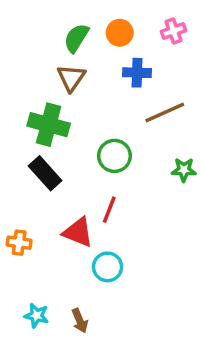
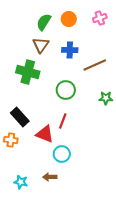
blue cross: (137, 73) -> (70, 50), moved
black rectangle: (45, 173) -> (20, 117), moved
brown arrow: (80, 321) -> (50, 177), moved, turned 112

